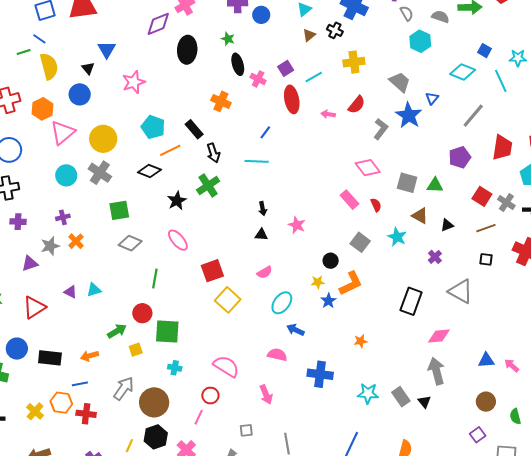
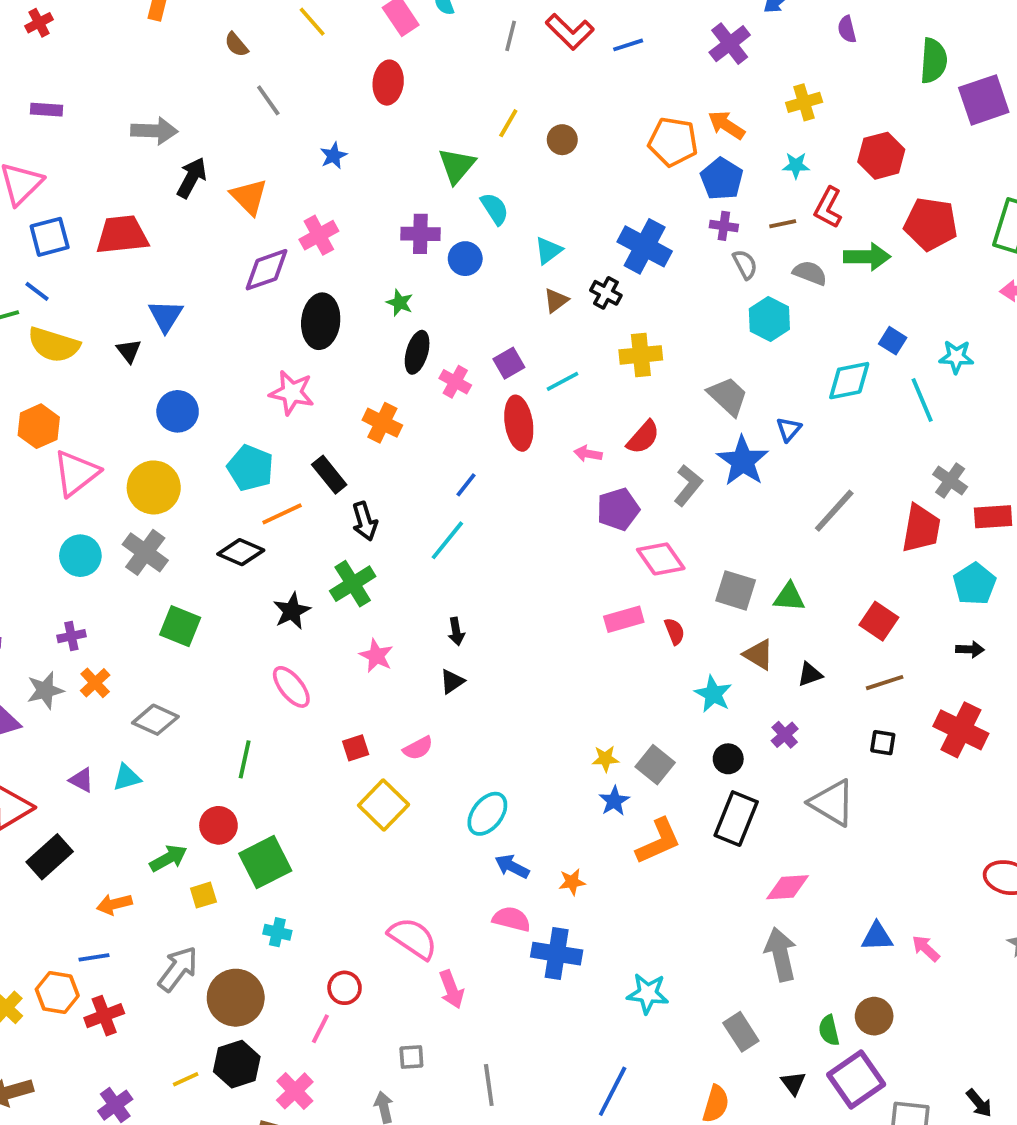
black ellipse: (238, 64) -> (417, 352), turned 30
yellow semicircle: (49, 66) -> (54, 345), turned 120
cyan diamond: (463, 72) -> (849, 381), turned -35
pink star: (134, 82) -> (292, 393), moved, turned 30
blue circle: (80, 94) -> (178, 411), moved
gray line: (473, 116) -> (834, 511), moved
purple pentagon: (460, 157) -> (618, 509), moved
cyan line: (257, 161) -> (447, 540), turned -55
pink rectangle: (349, 200) -> (624, 619), turned -66
gray cross: (506, 203) -> (950, 481), moved
green square: (119, 210) -> (180, 626), turned 30
pink star: (297, 225) -> (376, 656), moved
black triangle: (261, 235) -> (452, 681), turned -40
gray square: (360, 242) -> (655, 765), moved
gray diamond: (130, 243) -> (155, 720), moved
black circle: (331, 261) -> (728, 759), moved
red square: (212, 271) -> (356, 748), size x0.6
pink semicircle: (265, 272) -> (418, 748), moved
yellow star: (318, 282) -> (605, 759), moved
orange L-shape: (351, 283) -> (658, 841), moved
blue star: (328, 301) -> (614, 801), moved
green square: (167, 331) -> (265, 862), turned -32
orange star: (361, 341) -> (572, 882), moved
pink semicircle: (277, 355) -> (511, 919), moved
black rectangle: (50, 358) -> (50, 857), moved, turned -50
pink semicircle: (226, 366) -> (413, 938), moved
gray rectangle: (401, 397) -> (741, 1032), moved
black triangle: (424, 402) -> (793, 1083), moved
red cross: (86, 414) -> (104, 1016), turned -30
green semicircle: (515, 416) -> (829, 1030), moved
purple square: (478, 435) -> (856, 1080), size x1.8
yellow line: (129, 446) -> (186, 1079), turned 40

